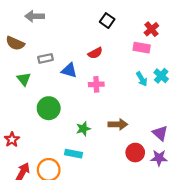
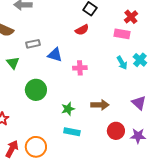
red semicircle: (95, 53) -> (82, 30), moved
purple triangle: (160, 133) -> (139, 103), moved
cyan rectangle: (74, 154) -> (72, 132), moved

